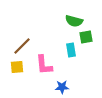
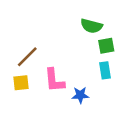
cyan rectangle: (71, 50) -> (105, 70), moved
blue star: (62, 87) -> (80, 95), moved

